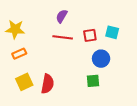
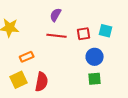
orange rectangle: (19, 54) -> (27, 57), moved
green square: (93, 81) -> (95, 79), moved

